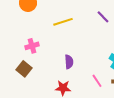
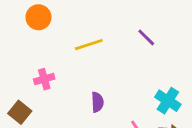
brown square: (24, 69) -> (20, 112), moved

